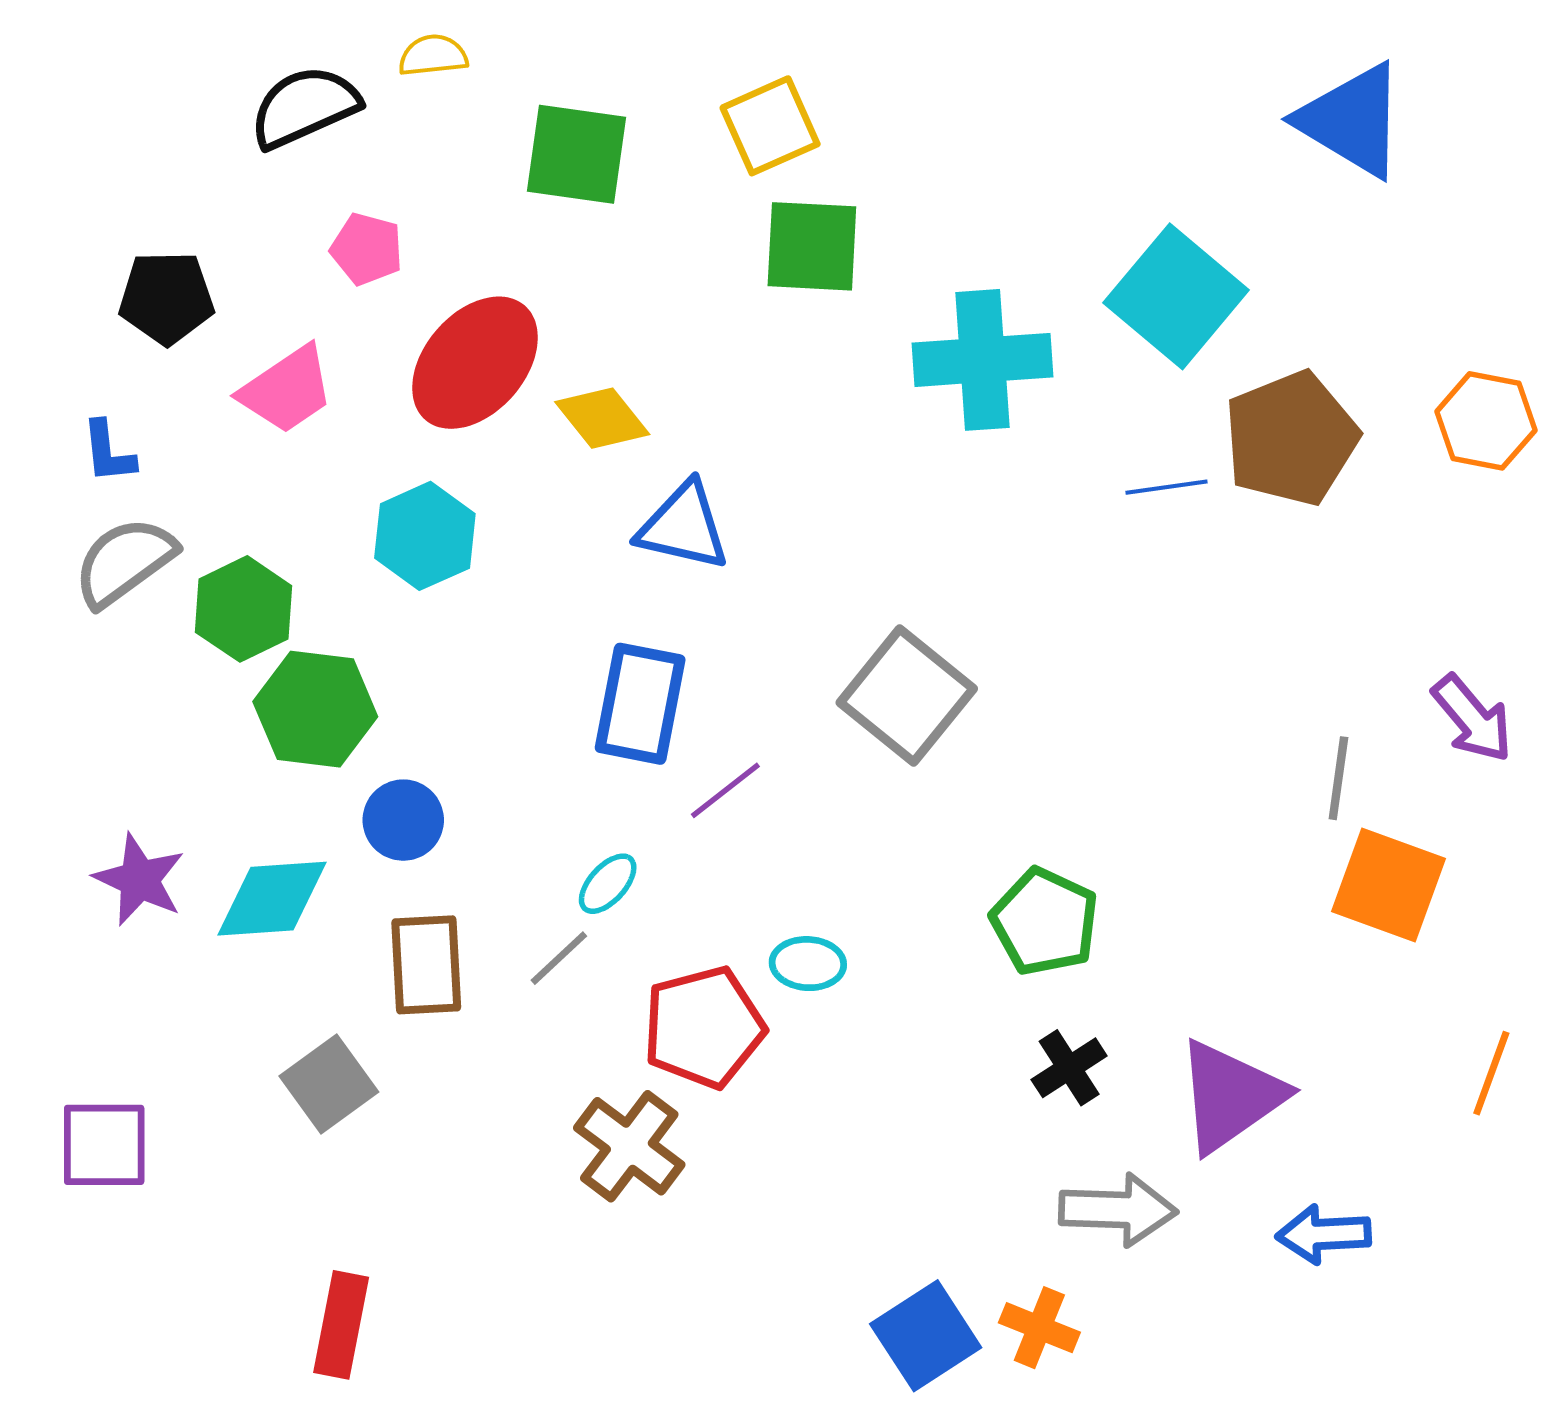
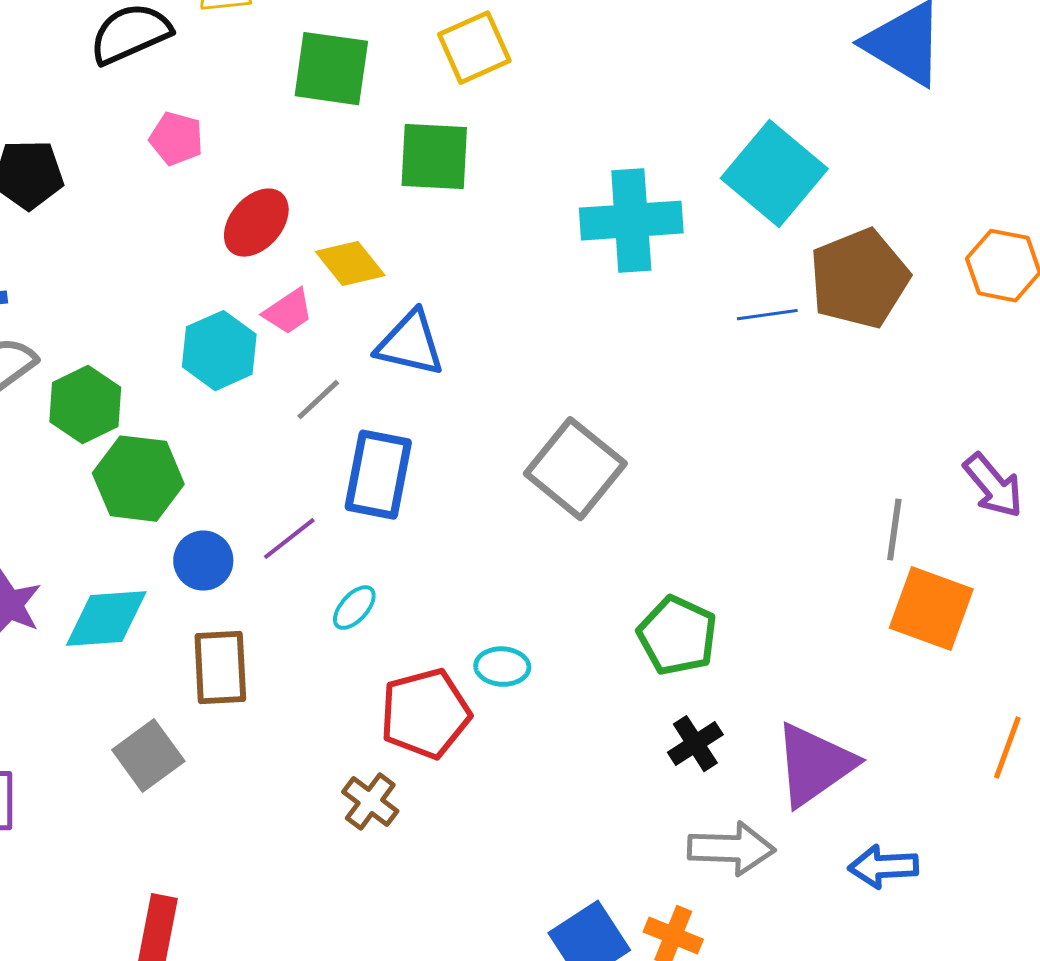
green square: (812, 246) -> (434, 157), moved
red ellipse: (475, 363) -> (256, 223), size x0.7
pink trapezoid: (287, 390) -> (288, 312), moved, size x0.7
purple line: (725, 790) -> (289, 539), moved
gray line: (559, 958) -> (318, 400), moved
brown cross: (629, 1146) -> (370, 802), size x0.7

